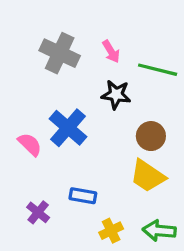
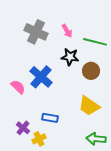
brown circle: (151, 136) -> (91, 71), moved
yellow cross: (111, 231) -> (39, 139), moved

